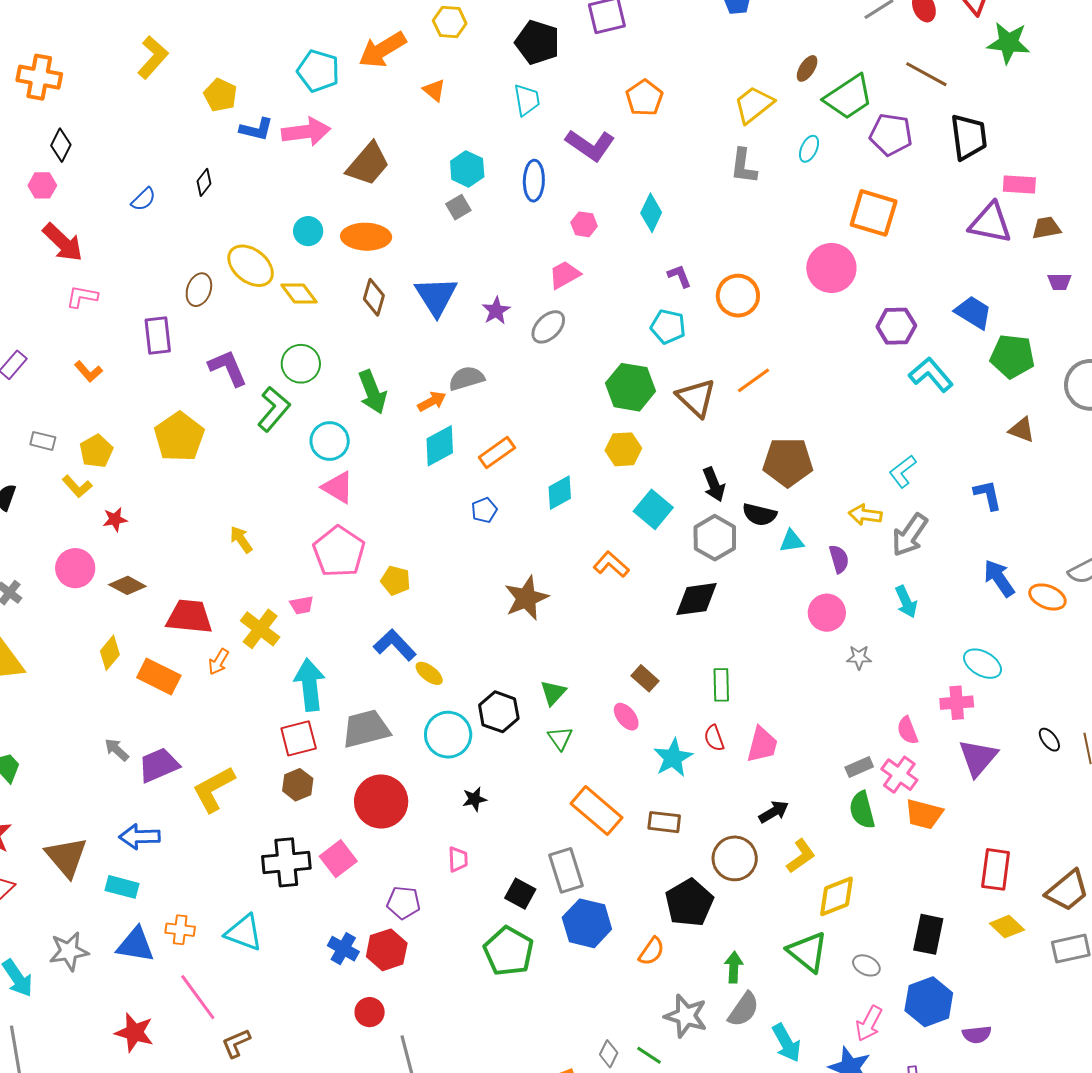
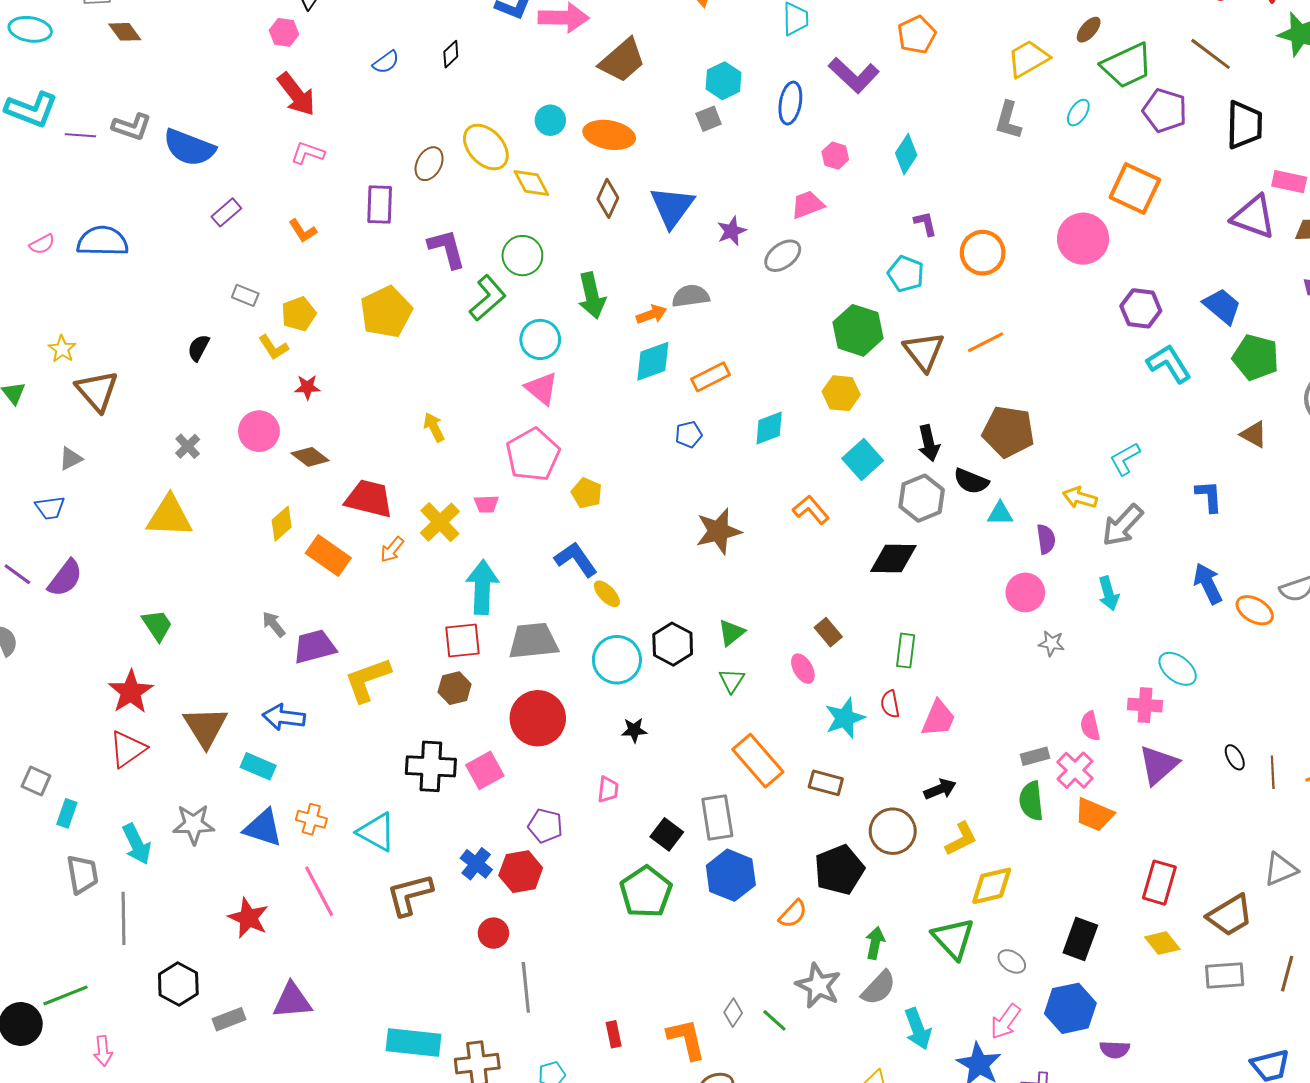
brown L-shape: (236, 1043) -> (410, 895), moved, size x1.5

